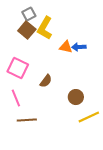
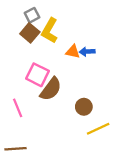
pink square: (18, 68) -> (38, 75), moved
brown semicircle: (46, 81) -> (51, 89), size x1.6
brown line: (27, 120) -> (15, 149), moved

